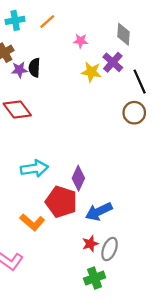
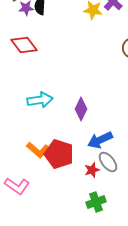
red pentagon: (61, 202) -> (59, 154), moved
gray ellipse: (110, 249) -> (108, 162), moved, turned -60

